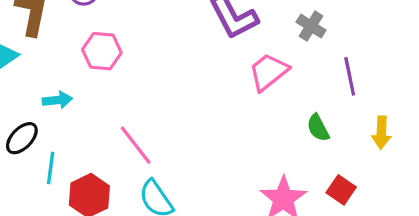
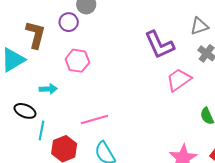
black ellipse: (22, 138) -> (25, 111), turned 65
pink line: (136, 145) -> (94, 120), turned -72

